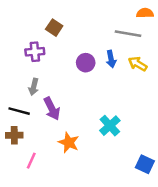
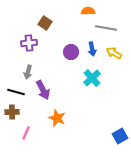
orange semicircle: (145, 13) -> (88, 11), moved
cyan cross: (110, 126) -> (92, 78), moved
blue square: (145, 164) -> (120, 136), turned 35

